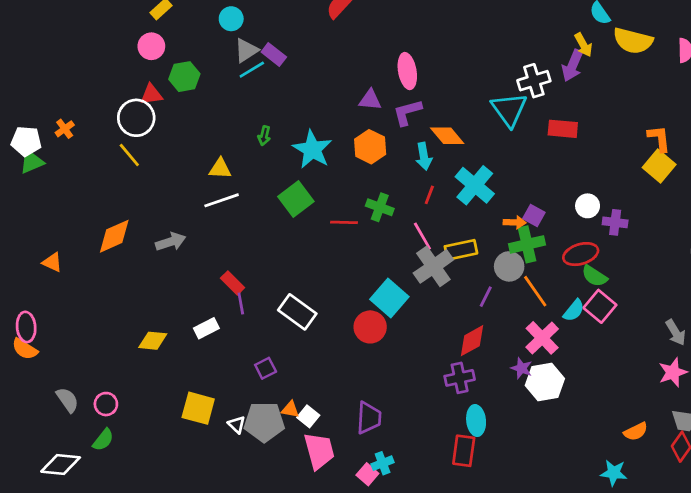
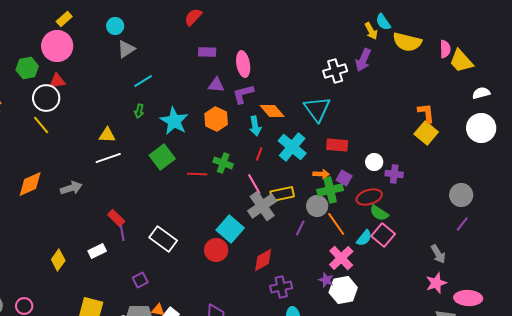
yellow arrow: (583, 45) -> (371, 31), moved
pink circle: (151, 46) -> (57, 46), size x1.6
purple rectangle: (274, 55) -> (207, 52), moved, turned -36
cyan line: (252, 70) -> (143, 81), moved
green hexagon: (184, 77) -> (27, 68), moved
cyan triangle: (509, 110) -> (317, 109), moved
red rectangle: (563, 129) -> (337, 145), moved
purple square: (534, 215) -> (344, 178), moved
yellow diamond: (153, 341) -> (58, 260), turned -60
red diamond: (472, 341) -> (263, 260), moved

